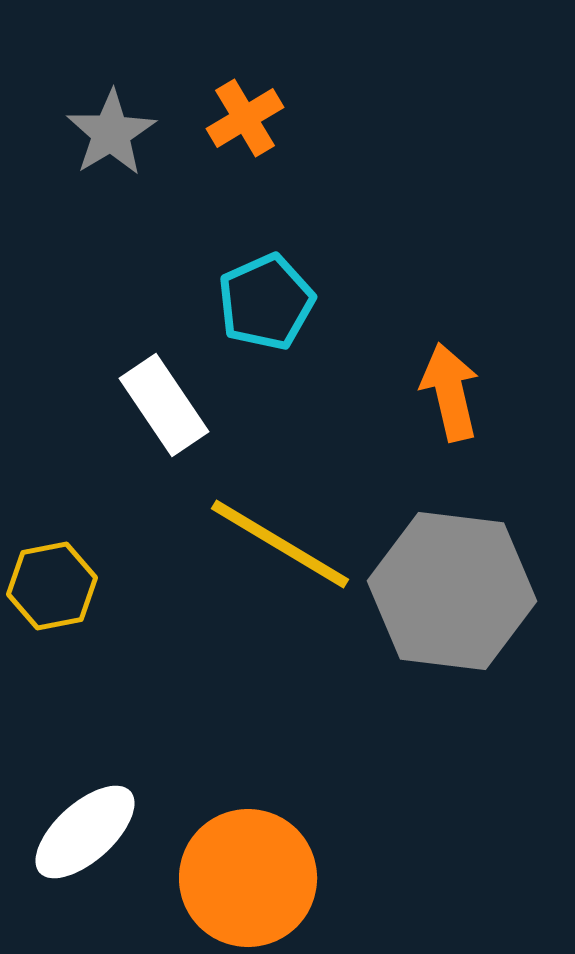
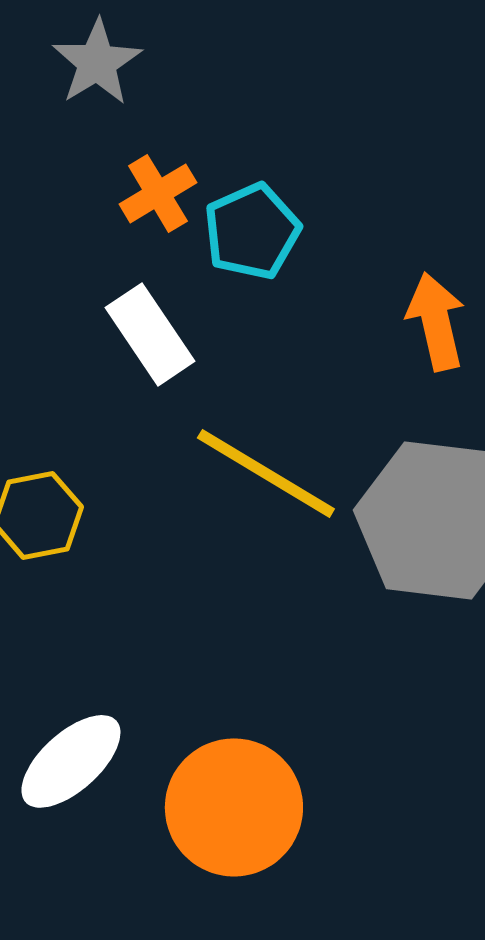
orange cross: (245, 118) -> (158, 193), moved

